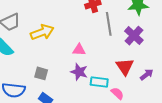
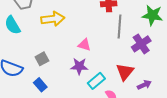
purple star: (79, 72) -> (79, 66), turned -30
gray square: (41, 73) -> (42, 59), turned 32
cyan rectangle: (99, 82) -> (96, 81), turned -60

